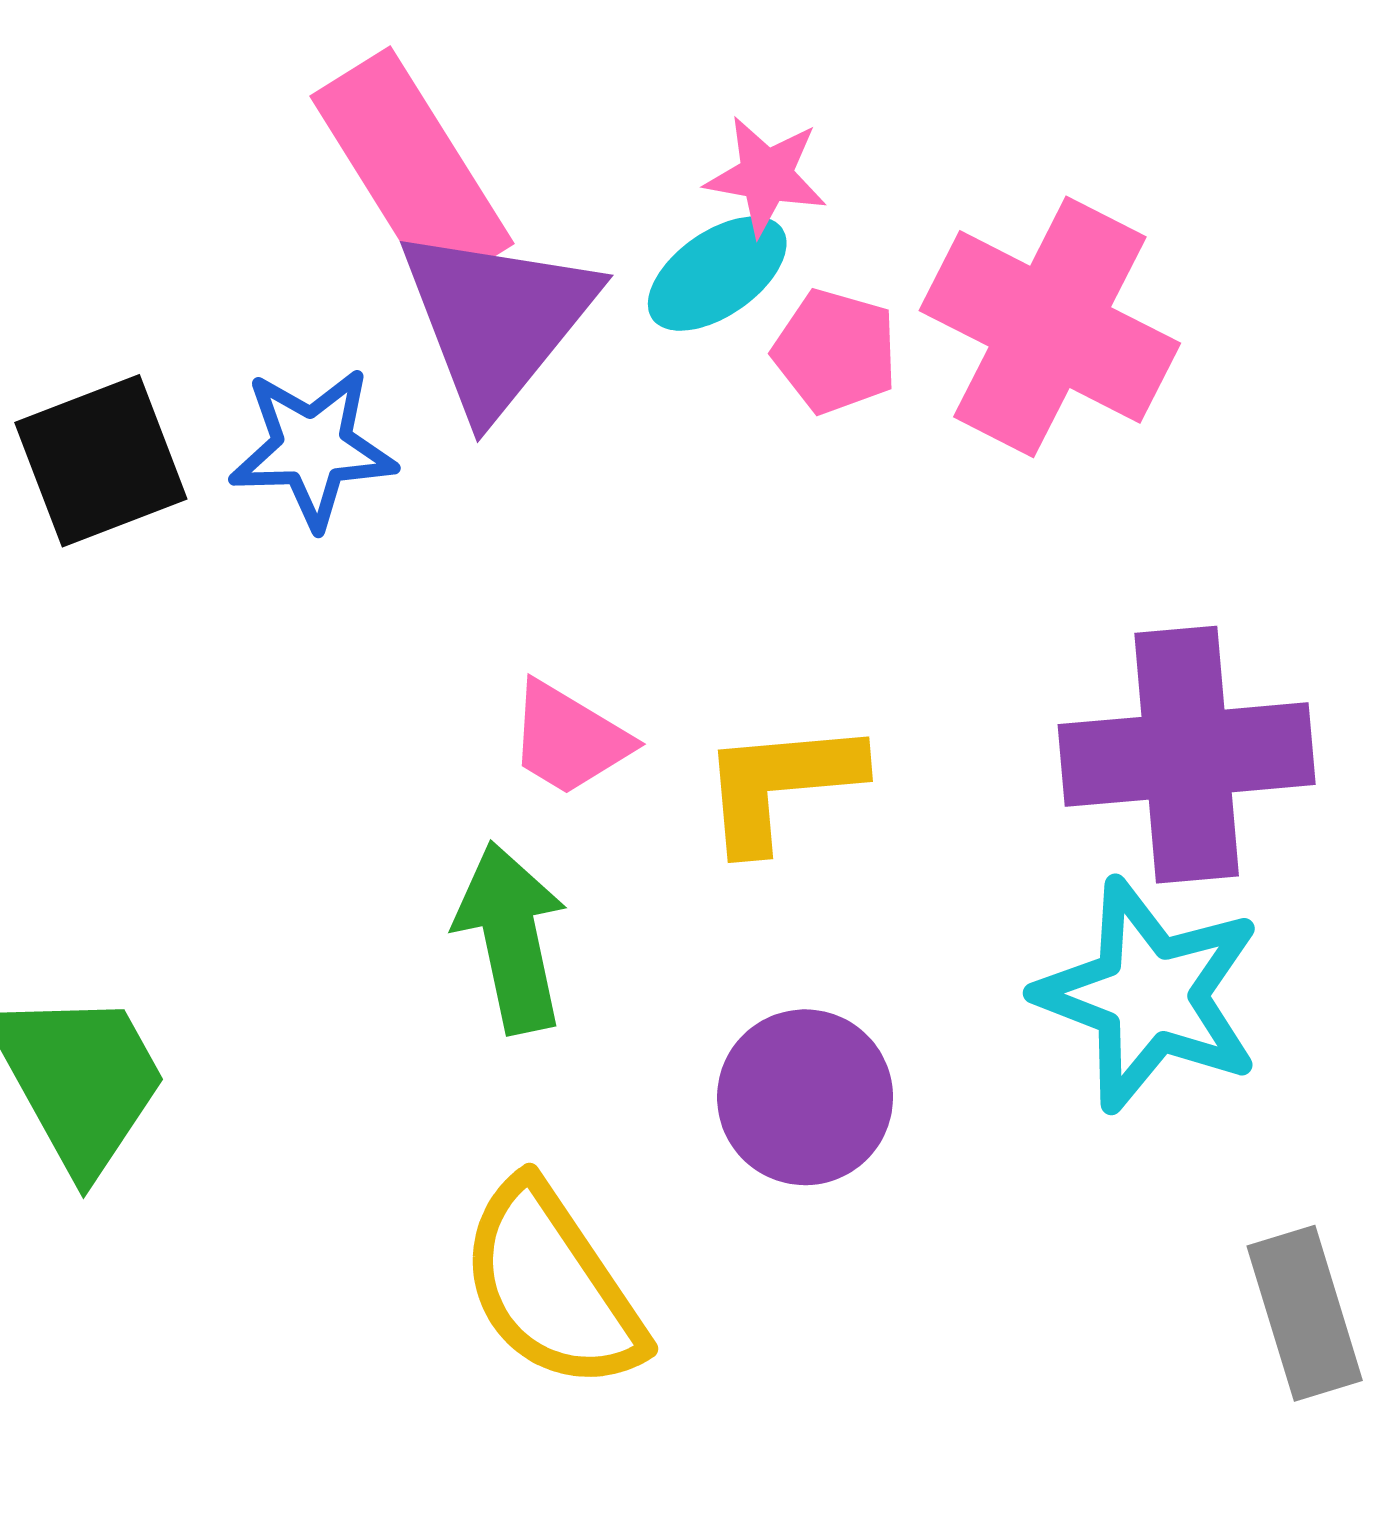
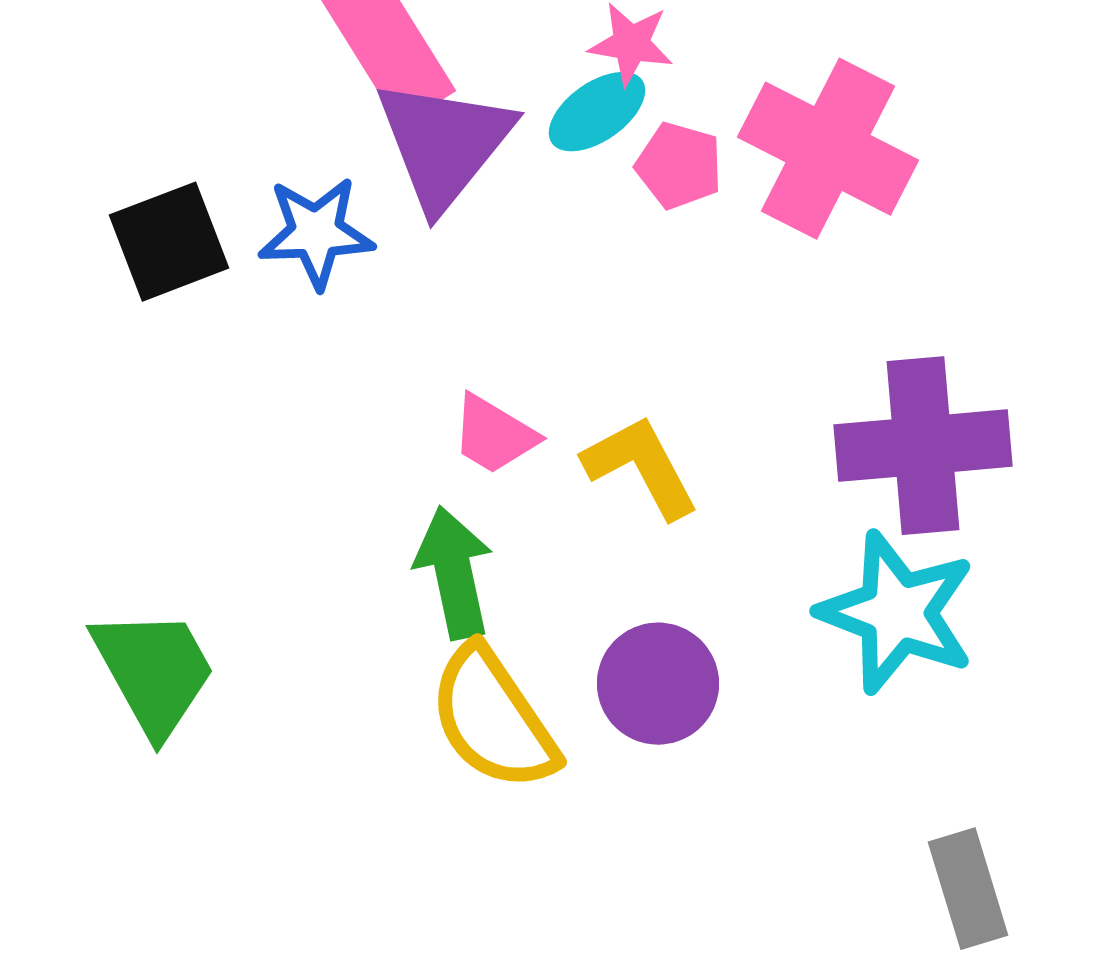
yellow L-shape: (781, 785) -> (641, 467), turned 67
yellow semicircle: (552, 1286) -> (493, 719), moved
gray rectangle: (1305, 1313) -> (968, 889), moved

